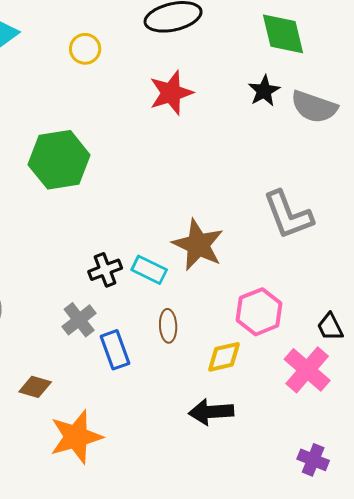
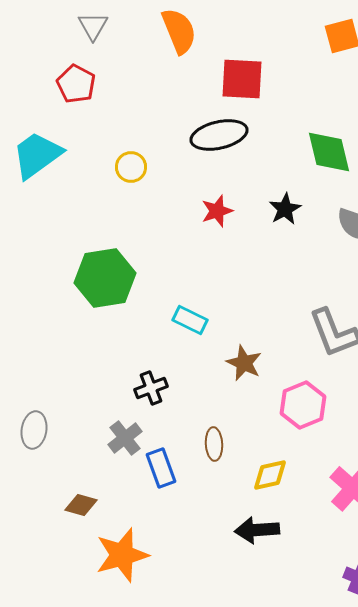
black star: (264, 91) -> (285, 209), moved
red star: (171, 93) -> (217, 211), size x0.7
brown star: (198, 245) -> (244, 363), size x0.7
cyan rectangle: (149, 270) -> (190, 320), moved
pink hexagon: (259, 312) -> (303, 405), moved

